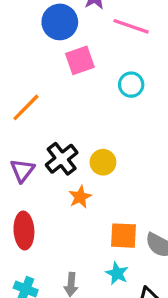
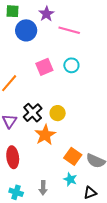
pink square: (80, 60) -> (44, 67), moved
orange star: (80, 197) -> (45, 135), size x1.5
orange square: (123, 236) -> (73, 156), turned 36

